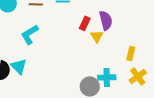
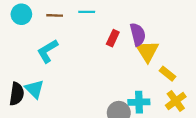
yellow triangle: (97, 36) -> (147, 51), moved, size x1.5
yellow rectangle: (131, 53) -> (167, 74), turned -64

